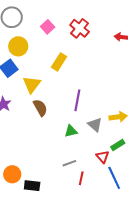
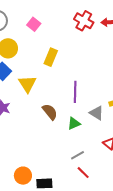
red cross: (80, 28) -> (84, 21), moved
brown semicircle: (40, 108) -> (50, 112), moved
red line: (81, 178) -> (83, 173), moved, turned -48

